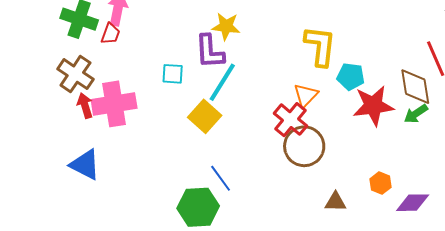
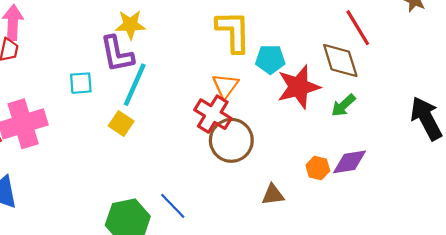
green arrow: (416, 114) -> (343, 105), moved
yellow square: (205, 116) -> (121, 123), size x0.7
blue line: (221, 178) -> (173, 206), moved
purple diamond: (413, 203) -> (350, 162), moved

